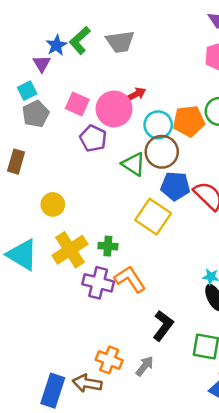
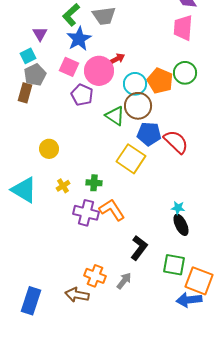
blue star: (56, 45) -> (79, 39), moved, size x1.4
orange pentagon: (189, 121) -> (160, 81), turned 30
brown rectangle: (16, 162) -> (25, 93), moved
yellow cross: (70, 250) -> (63, 186), size x0.5
blue rectangle: (53, 391) -> (31, 301), moved

